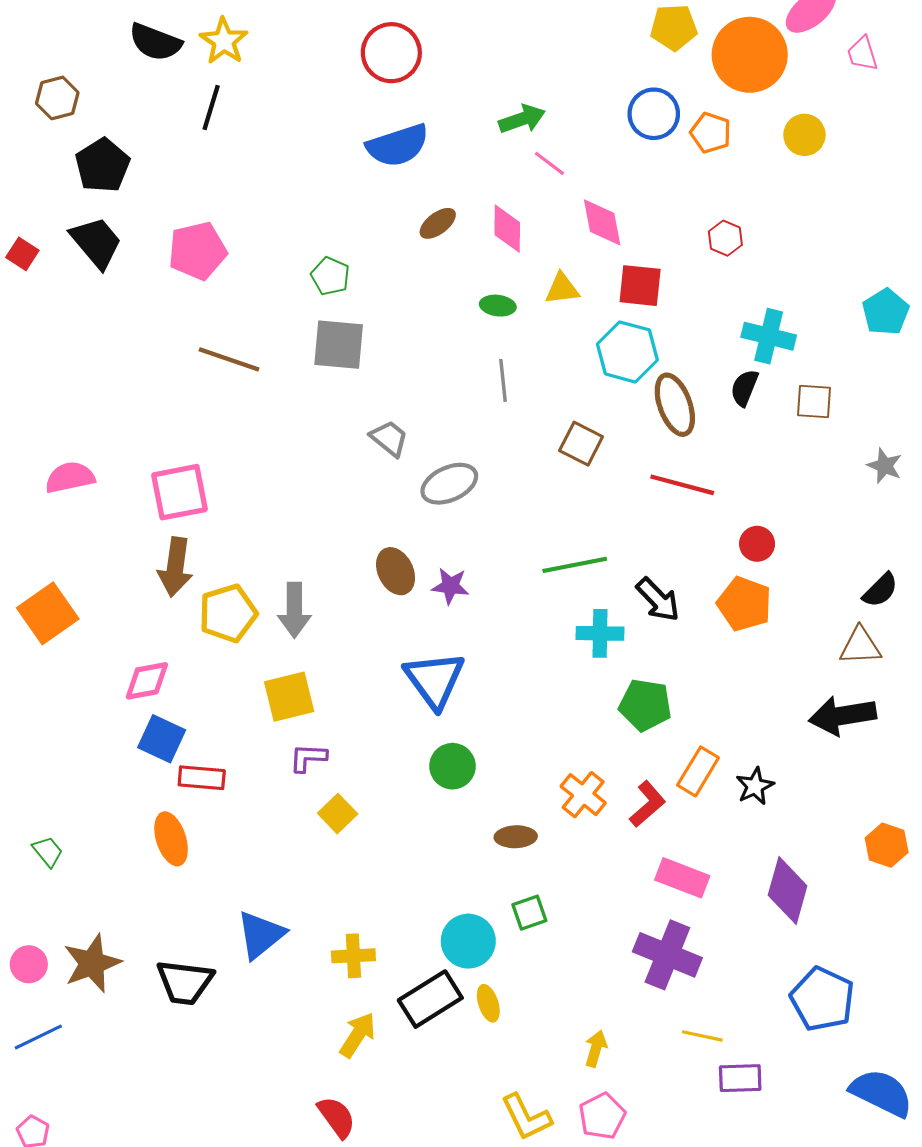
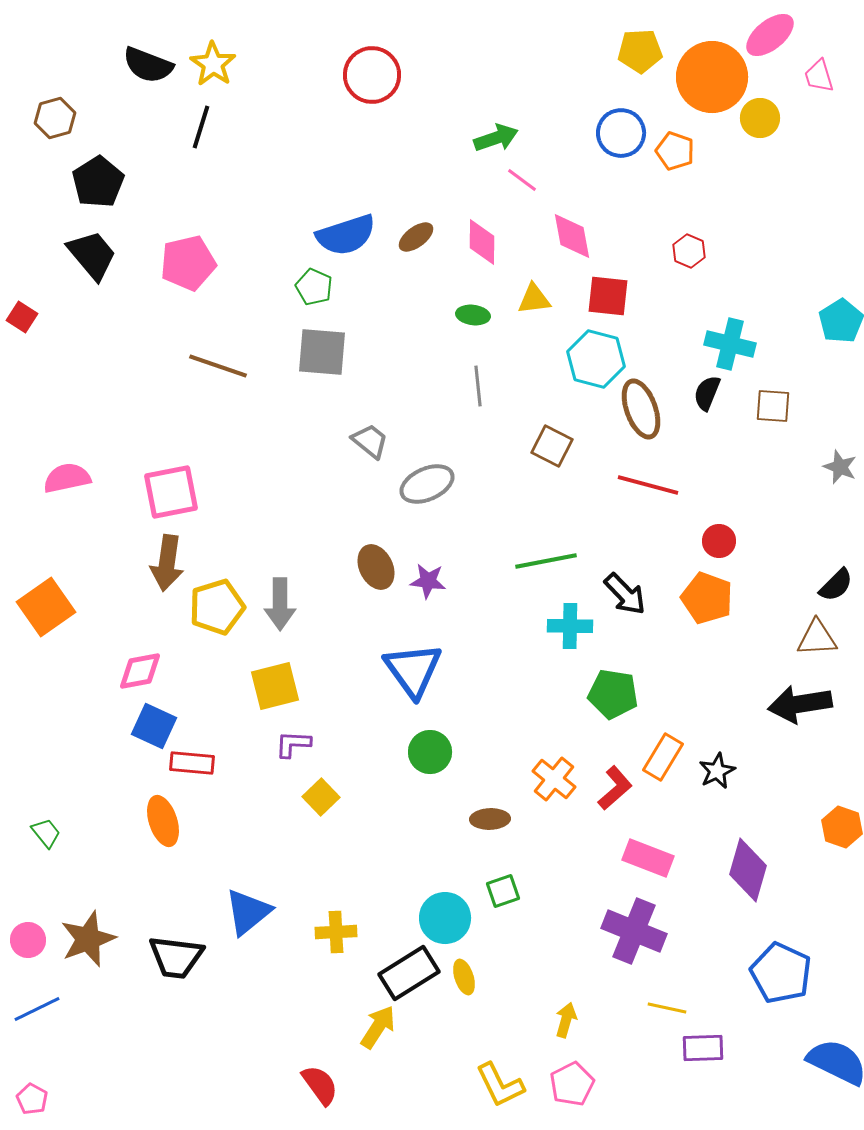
yellow circle: (804, 135) -> (760, 118), moved
blue semicircle: (398, 145) -> (346, 235), moved
red square: (22, 254) -> (22, 317), moved
yellow arrow: (358, 1035) -> (378, 1027), moved

